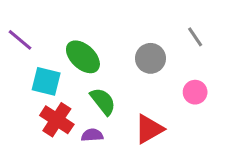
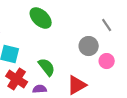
green ellipse: (83, 57) -> (41, 18), moved
gray circle: (151, 58) -> (89, 46), moved

